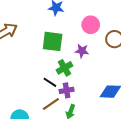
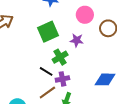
green square: (53, 41) -> (48, 32), turned -30

